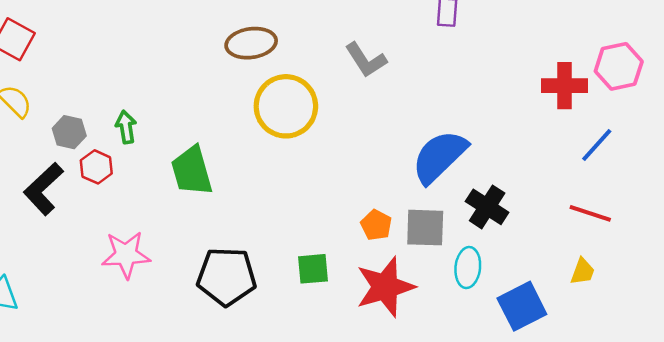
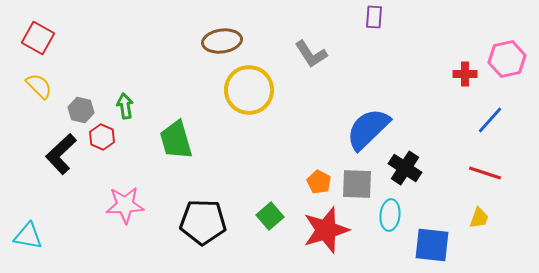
red cross: (564, 86) -> (465, 74), size x0.7
green square: (313, 269) -> (270, 216), turned -36
blue square: (522, 306) -> (432, 245), turned 33

